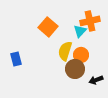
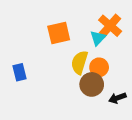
orange cross: (90, 21) -> (110, 26), turned -36
orange square: (48, 27) -> (59, 33), turned 36

